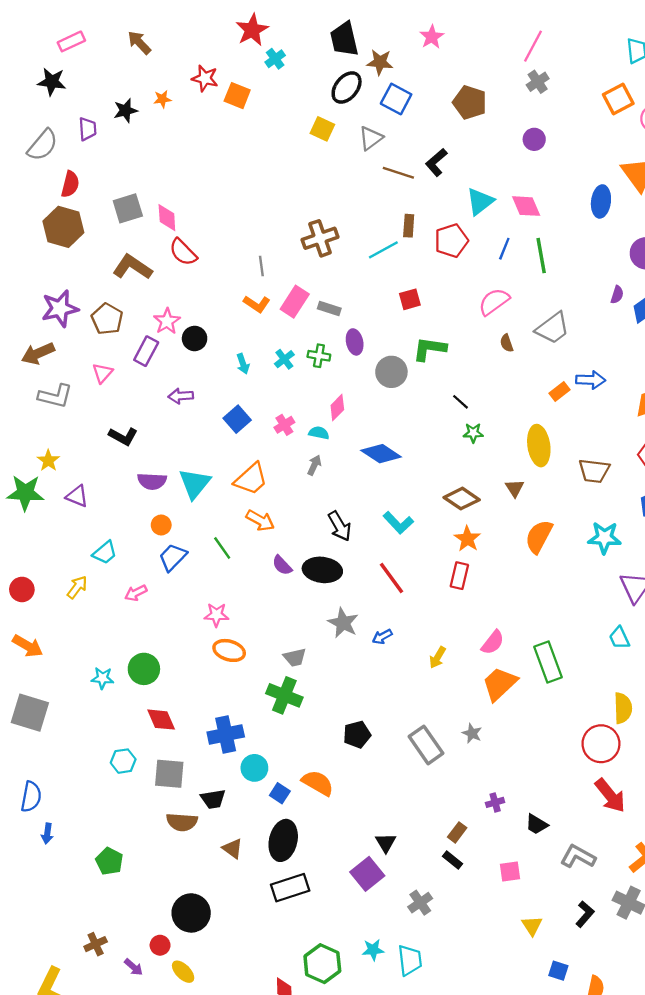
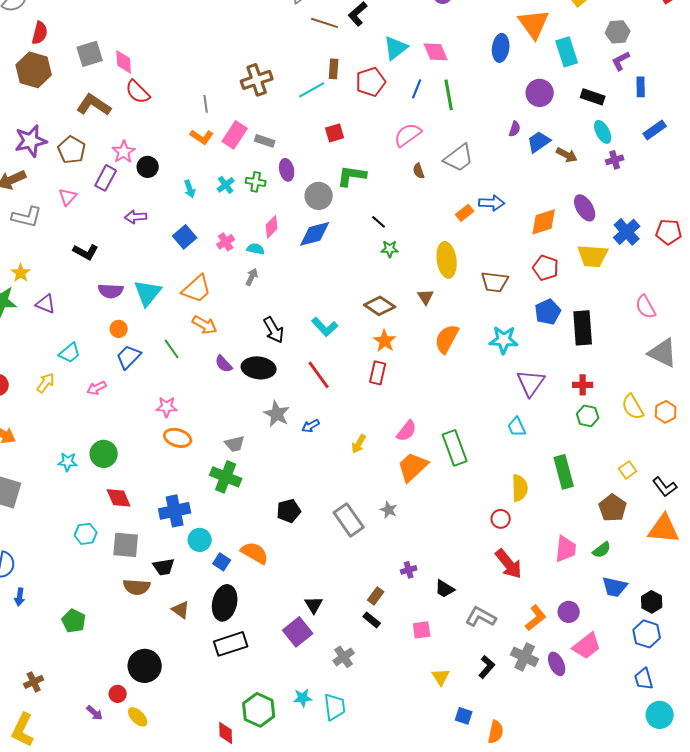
blue diamond: (381, 454) -> (315, 234), moved, turned -48
red circle: (601, 744) -> (501, 519), size x0.6
brown cross: (96, 944) -> (34, 682), moved

